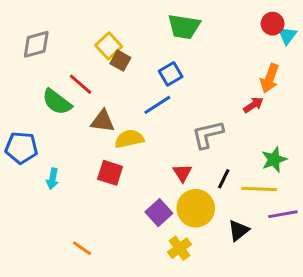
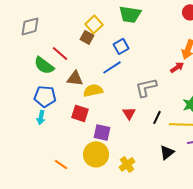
yellow square: (109, 46) -> (94, 24), moved
blue pentagon: (21, 148) -> (45, 96), moved
yellow circle: (196, 208) -> (96, 154), moved
purple square: (159, 213) -> (102, 132), moved, turned -36

